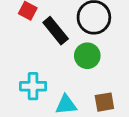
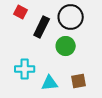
black rectangle: (56, 31) -> (42, 27), turned 65

